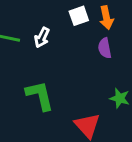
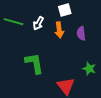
orange arrow: (106, 18) -> (59, 30), moved

